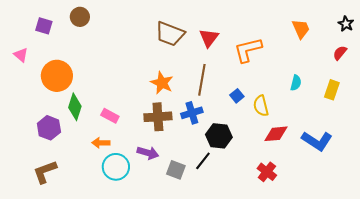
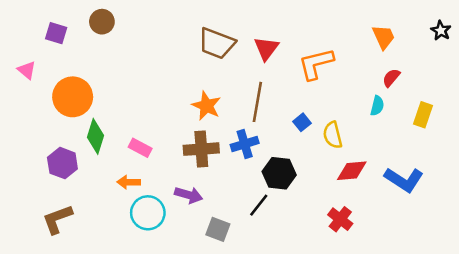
red semicircle: (340, 53) -> (391, 78), moved
gray square: (176, 170) -> (218, 229), moved

